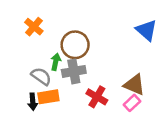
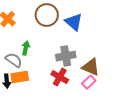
blue triangle: (146, 30) -> (74, 22), moved
brown circle: (75, 45) -> (47, 15), moved
gray cross: (74, 71) -> (66, 56), moved

